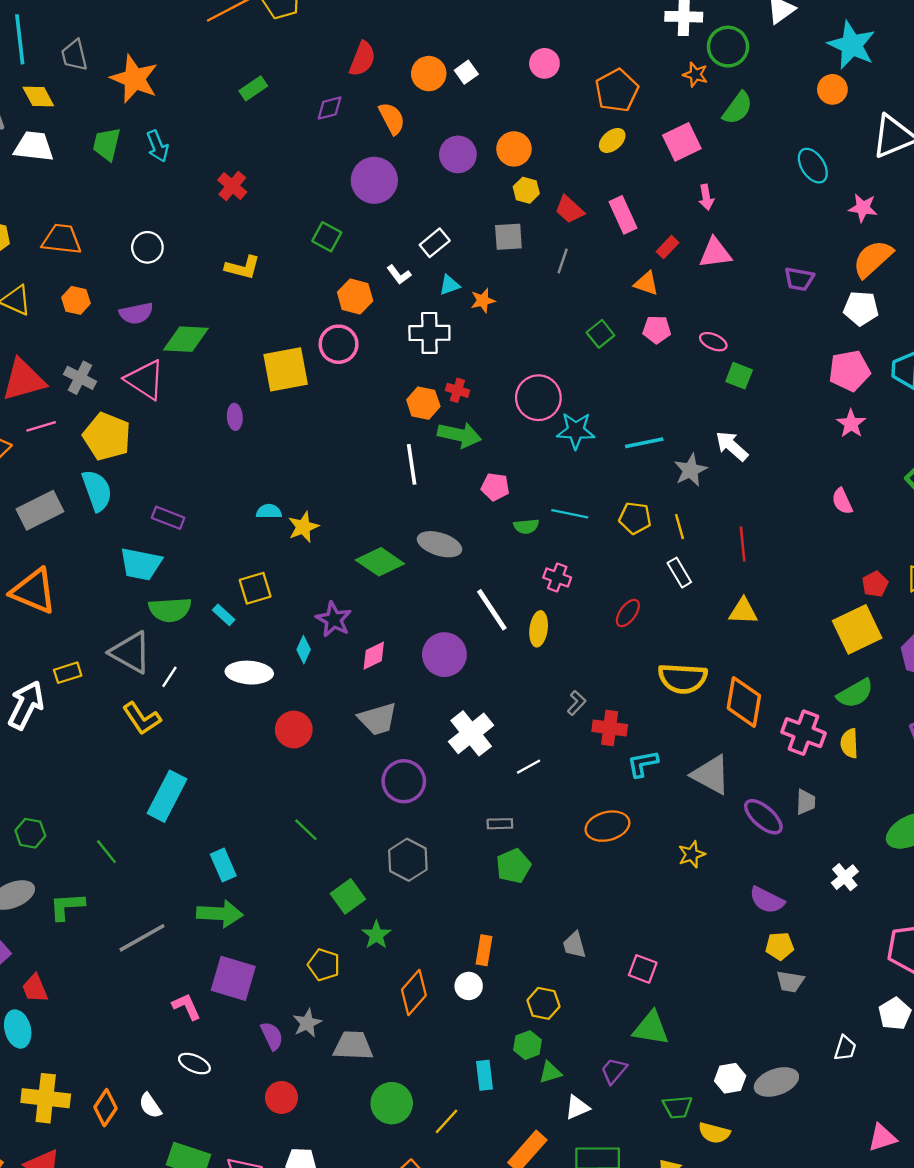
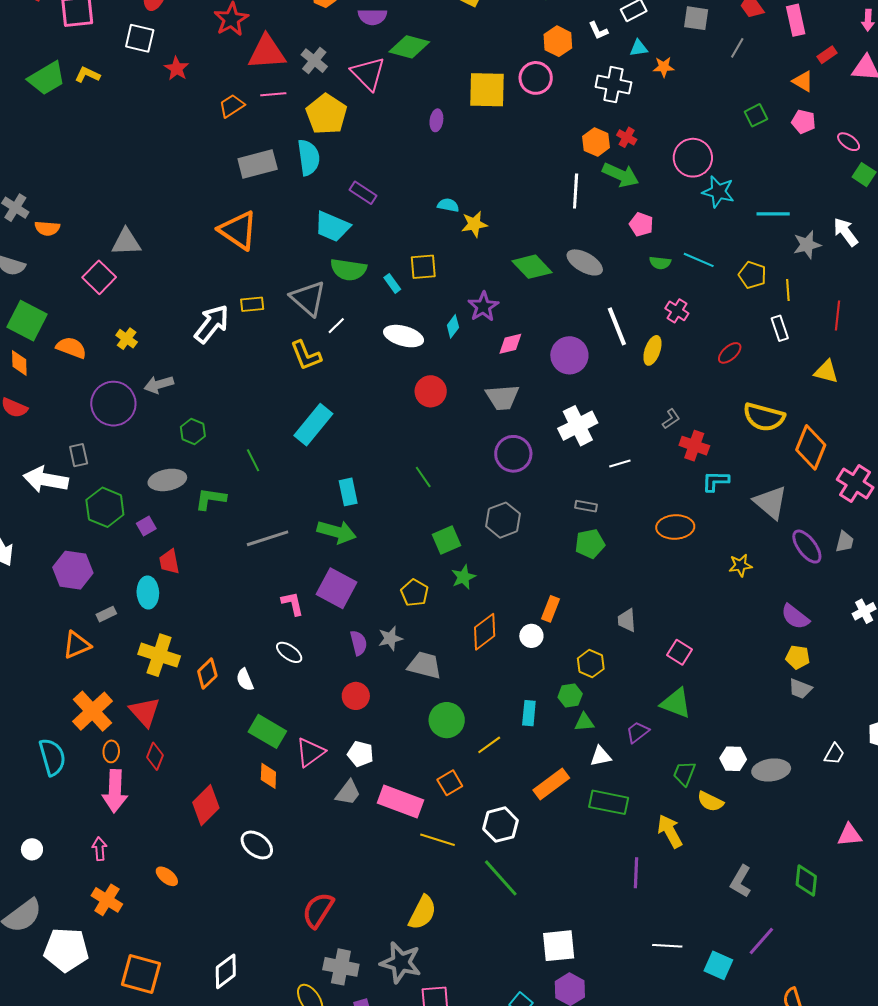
green trapezoid: (677, 1107) -> (684, 773), turned 104

